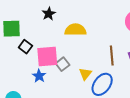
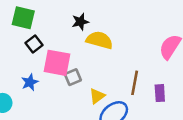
black star: (49, 14) -> (80, 22), moved
blue star: (39, 76) -> (30, 82), moved

